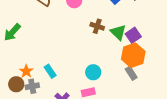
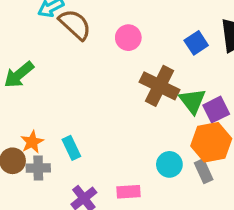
brown cross: (97, 26) -> (160, 86), size x1.6
cyan circle: (93, 72) -> (169, 164), moved

